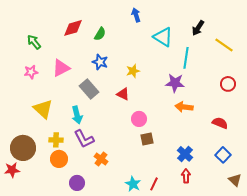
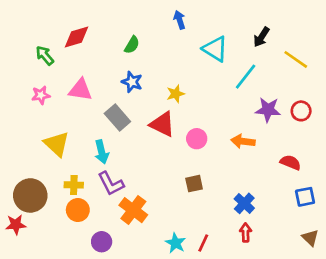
red diamond: (73, 28) -> (76, 37), moved
cyan line: (186, 58) -> (246, 77), turned 30
pink triangle: (61, 68) -> (80, 90), turned 36
purple star: (175, 83) -> (268, 110), moved
red triangle: (123, 94) -> (162, 124), size x1.5
pink circle: (139, 119) -> (197, 139), moved
blue square: (223, 155) -> (305, 197), moved, turned 35
orange cross: (101, 159) -> (133, 210), size x1.5

